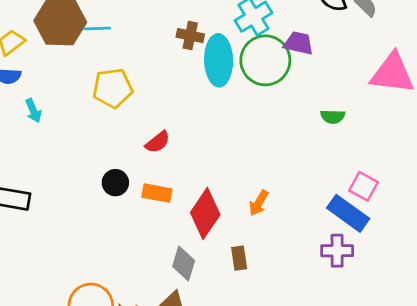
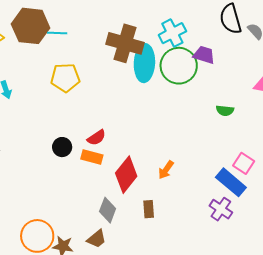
brown cross: (190, 36) -> (125, 43), size x1.8
red semicircle: (158, 142) -> (97, 138), moved
purple cross: (337, 251) -> (221, 209), turned 30

